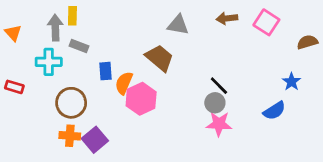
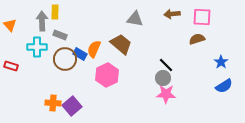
pink square: (266, 22) -> (202, 17), turned -30
brown semicircle: (307, 42) -> (197, 39), moved
blue rectangle: (105, 71) -> (80, 54), turned -56
orange semicircle: (124, 83) -> (94, 49), moved
brown circle: (71, 103) -> (65, 59), moved
blue semicircle: (274, 111) -> (224, 86), moved

